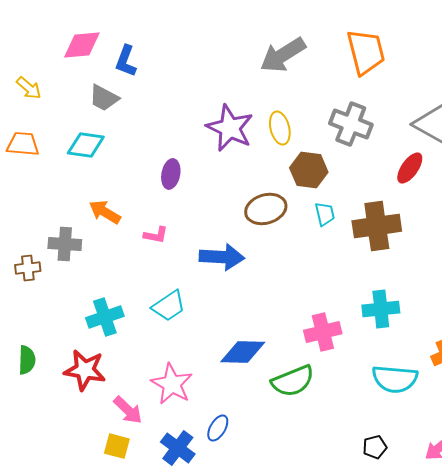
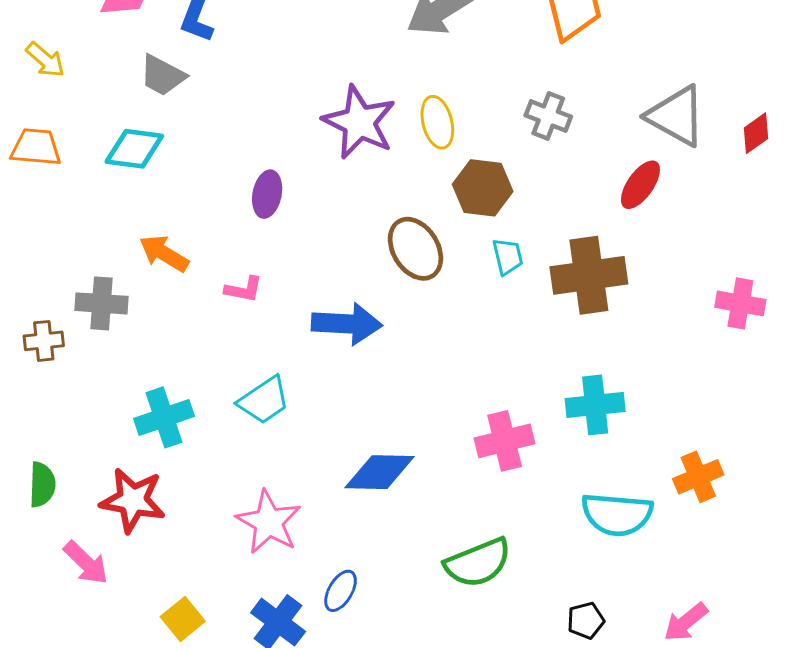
gray cross: (351, 124) -> (548, 116), size x0.7
brown ellipse: (266, 209) -> (415, 249), turned 75
green semicircle: (293, 381) -> (478, 563), moved
pink arrow: (128, 410) -> (86, 563), moved
yellow square: (117, 446) -> (183, 619), turned 36

